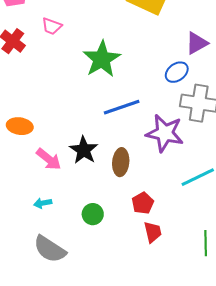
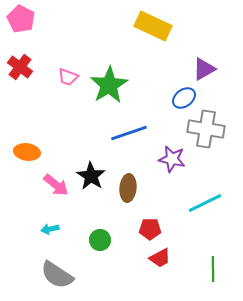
pink trapezoid: (52, 26) -> (68, 77), moved
purple star: (165, 133) -> (172, 159), size x0.7
red pentagon: (143, 203) -> (150, 229), turned 30
red trapezoid: (153, 232) -> (160, 258), turned 75

